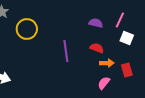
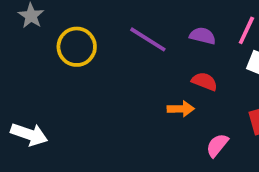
purple line: (66, 51) -> (148, 39), moved, turned -50
orange arrow: (107, 63) -> (181, 109), moved

